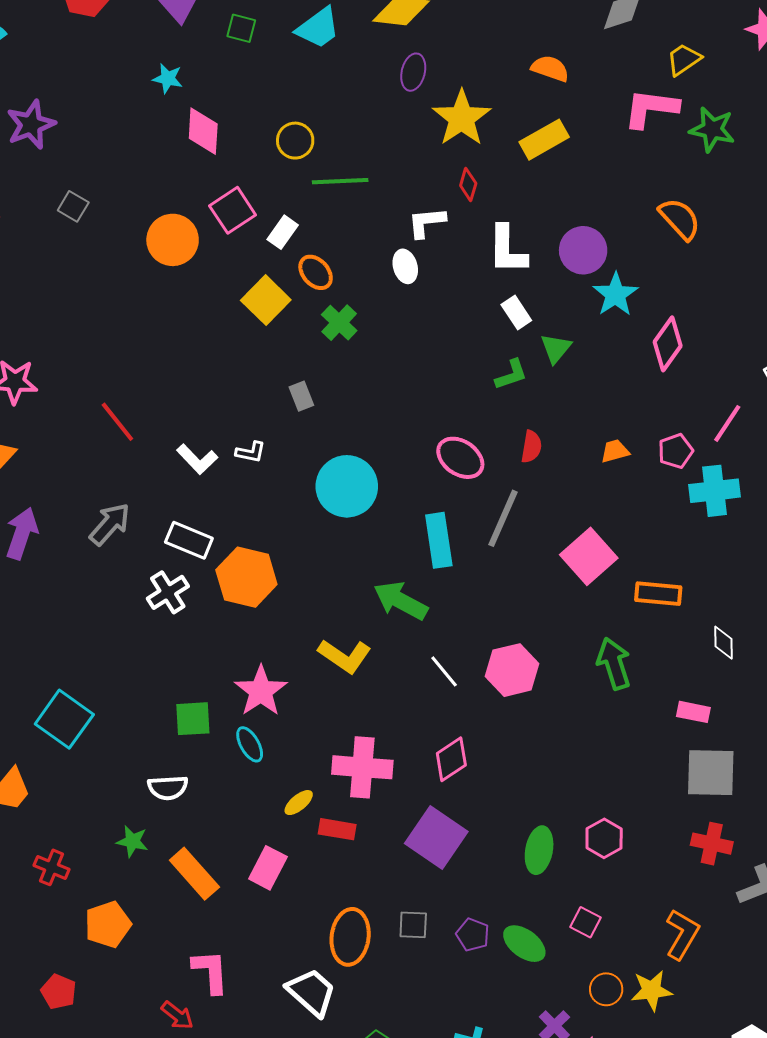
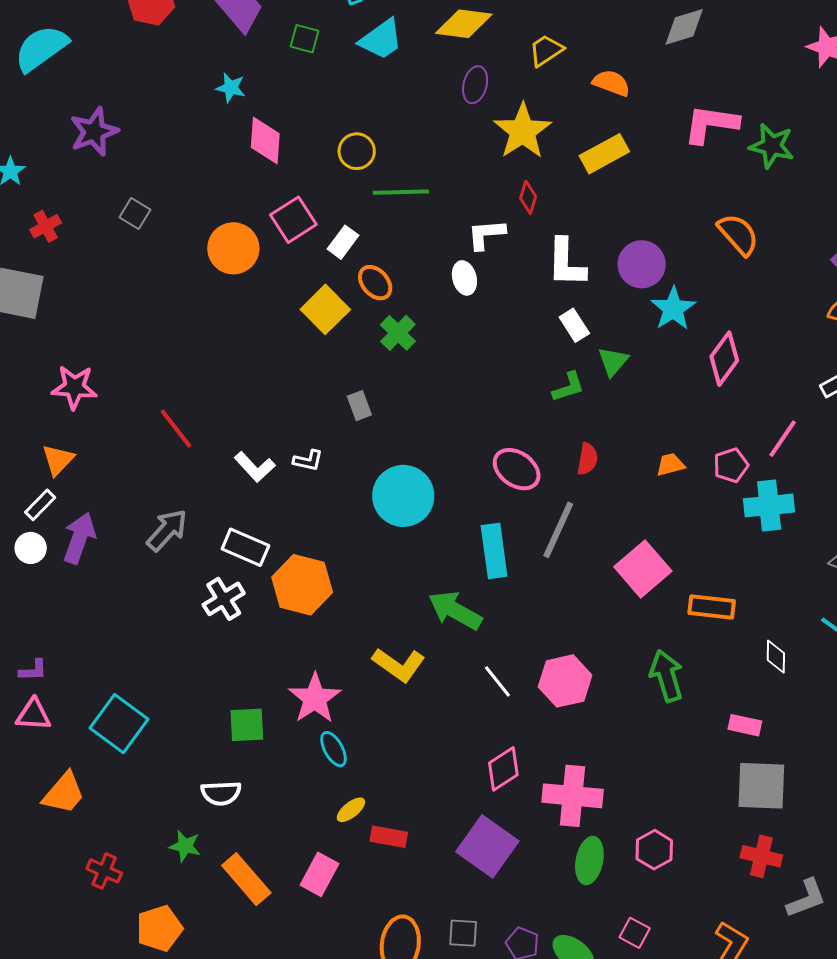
yellow trapezoid: (684, 59) -> (546, 50), moved
cyan ellipse: (250, 744) -> (334, 749), moved
pink cross: (362, 767) -> (573, 796), moved

